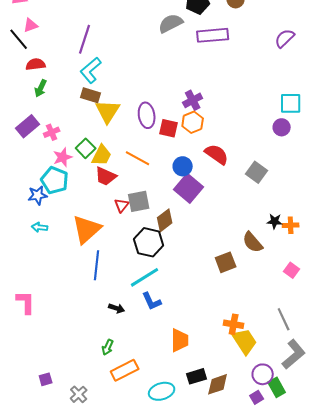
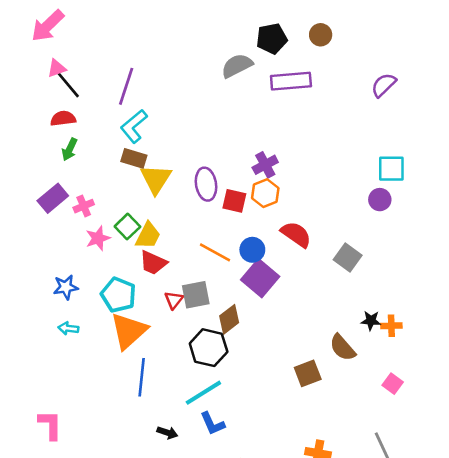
black line: (19, 39) -> (68, 85), moved
orange line: (138, 158) -> (215, 252), moved
cyan pentagon: (55, 180) -> (118, 295), moved

